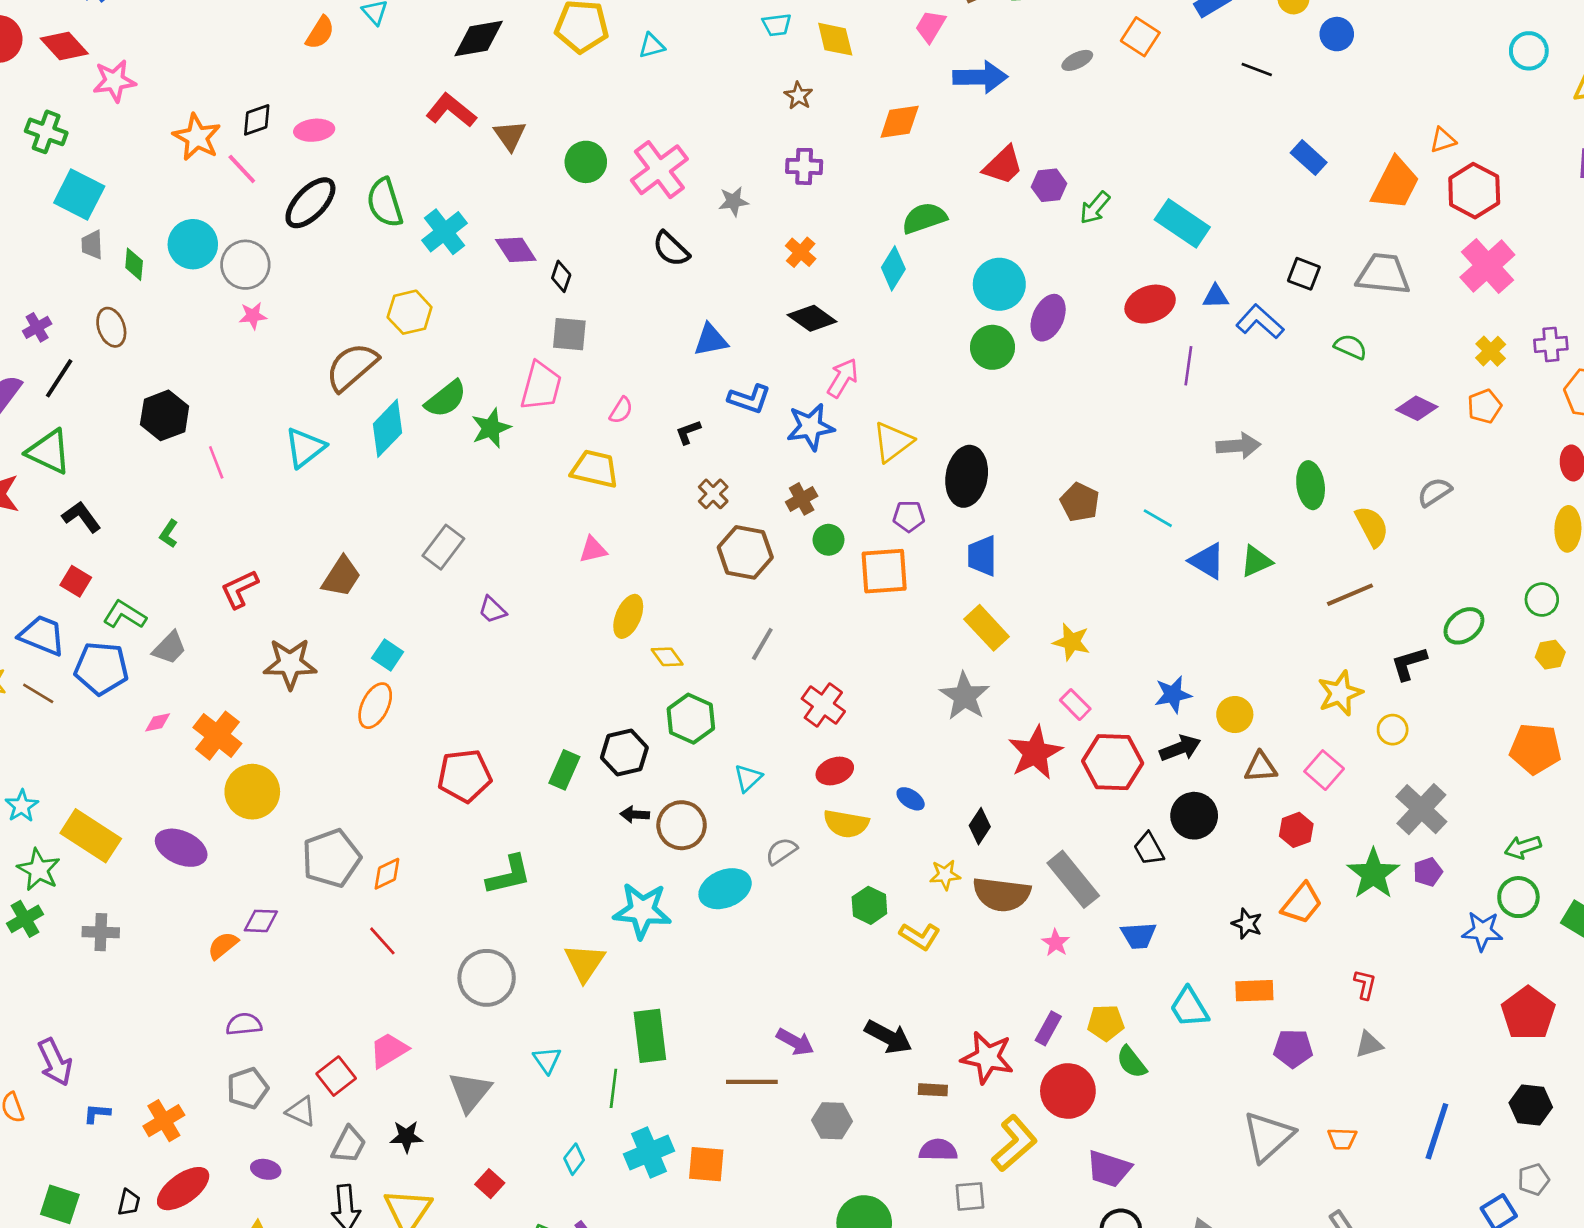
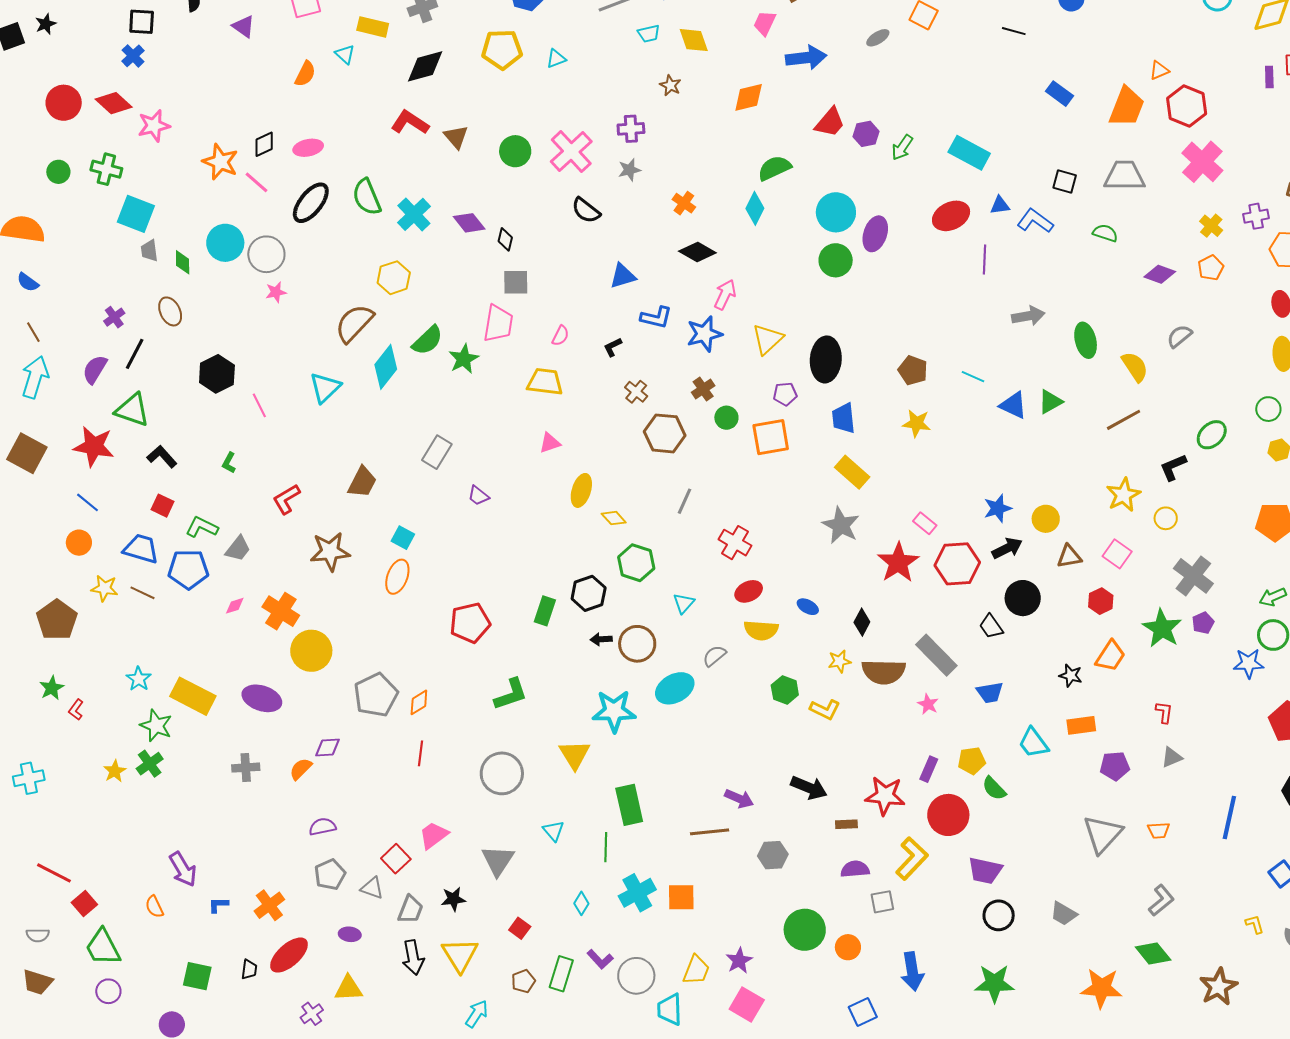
purple cross: (804, 166) -> (631, 129), moved
yellow star: (1071, 642) -> (917, 423), moved
gray cross: (101, 932) -> (246, 768), moved
red line: (382, 941) -> (421, 753), turned 55

